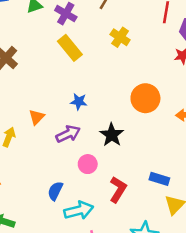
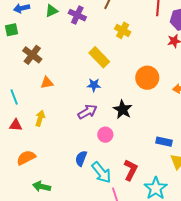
yellow rectangle: (70, 48) -> (99, 57), moved
orange triangle: (37, 117) -> (47, 83), moved, turned 40
red L-shape: (118, 189) -> (131, 170), moved
cyan arrow: (79, 210) -> (101, 173), turned 70

